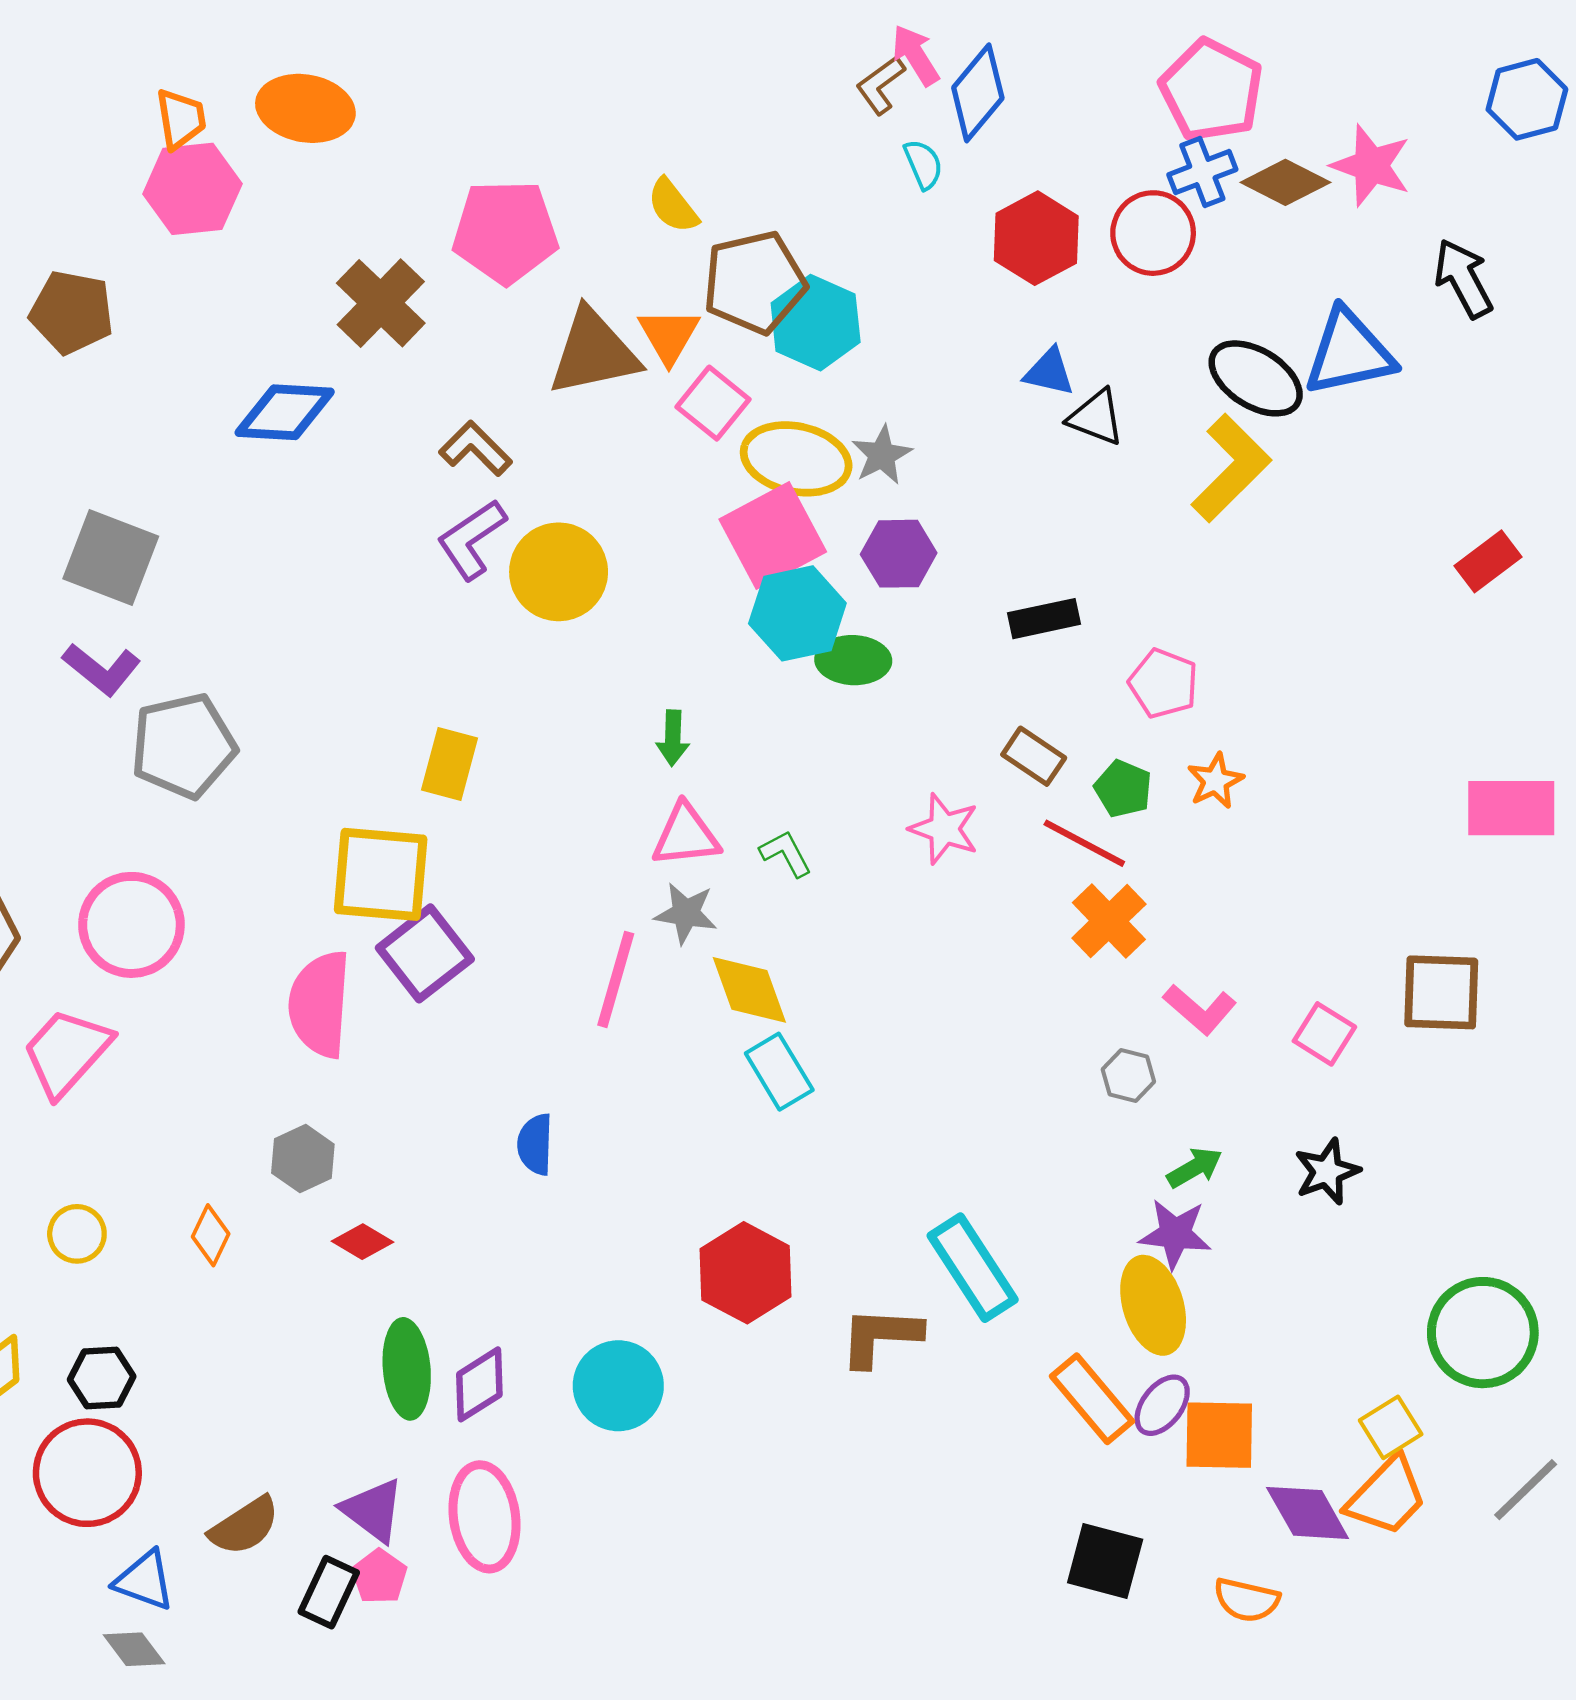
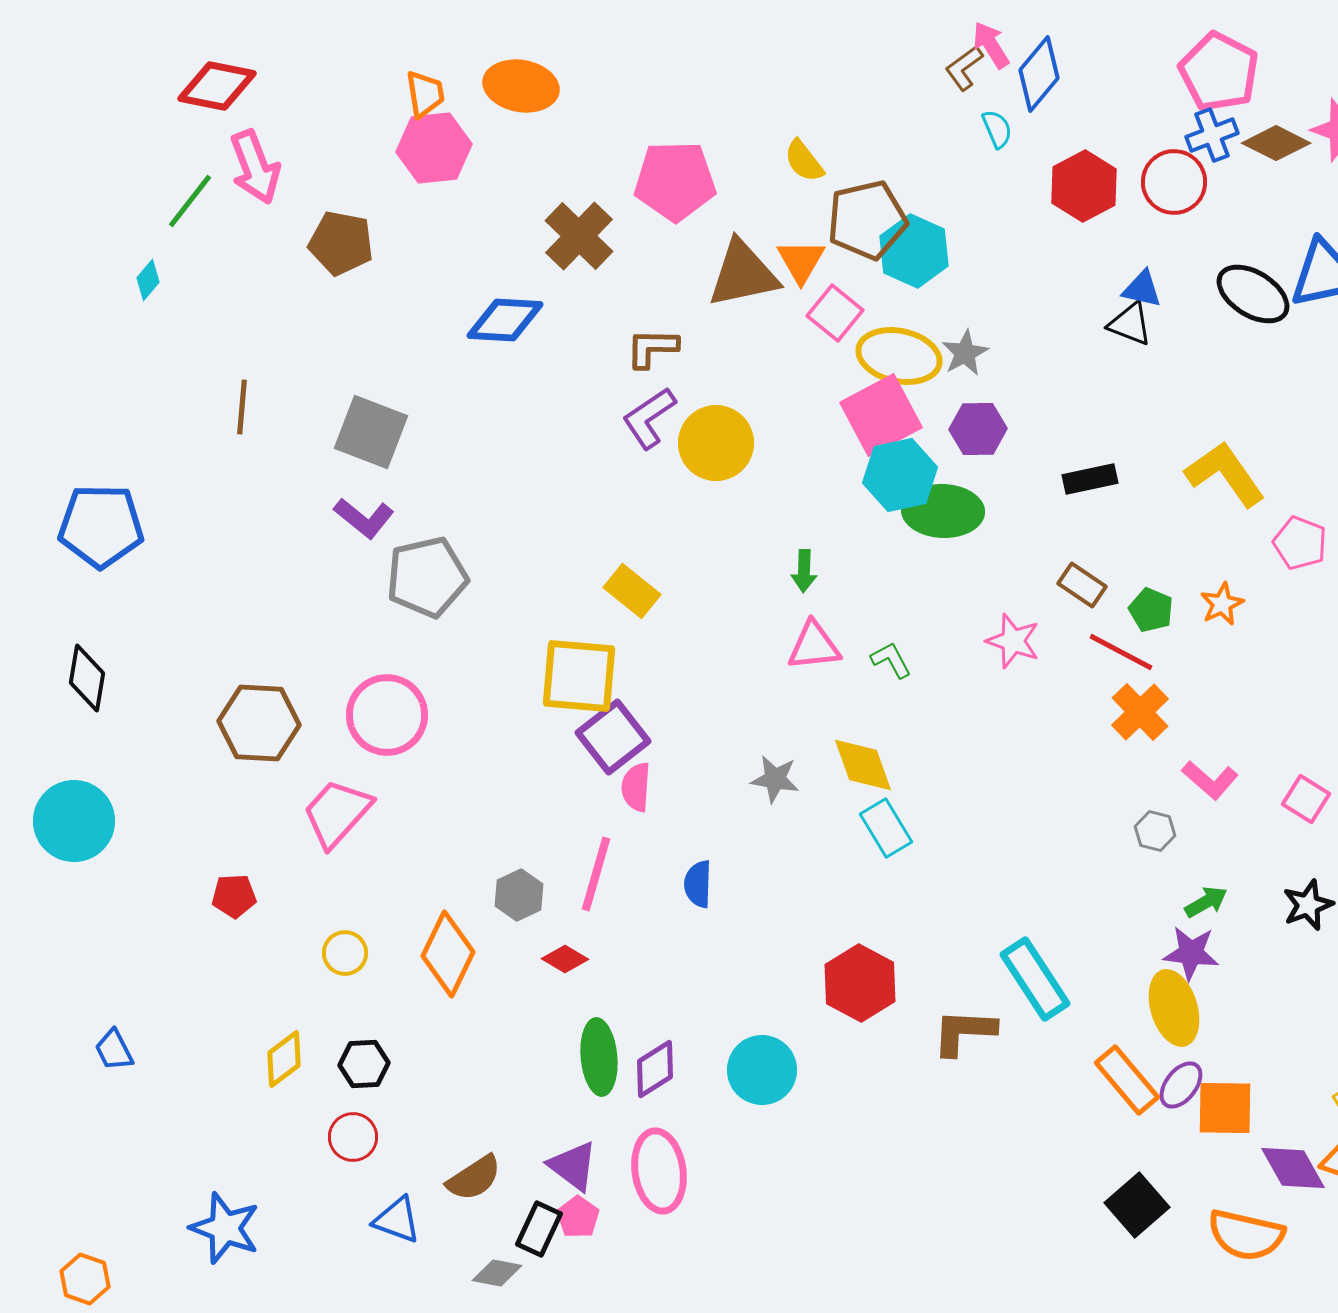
blue triangle: (1049, 372) -> (1142, 289), moved
brown L-shape: (475, 449) -> (652, 348), turned -44
yellow L-shape: (1231, 468) -> (1225, 474), moved, turned -80
green ellipse: (853, 660) -> (943, 511), size x1.4
pink pentagon: (1163, 683) -> (1300, 543), moved
yellow rectangle: (450, 764) -> (632, 591), turned -66
gray star: (686, 913) -> (775, 779), moved
pink line: (616, 979) -> (596, 874), moved
pink semicircle: (320, 1004) -> (636, 787), moved, size x0.6
orange diamond: (211, 1235) -> (448, 954), size x1.8
red circle: (87, 1473) -> (353, 1137), size x0.6
black square: (1105, 1561) -> (1137, 1205), turned 34
orange semicircle: (1247, 1600) -> (1246, 1235), size x1.5
gray diamond: (134, 1649) -> (497, 1273), moved, turned -42

